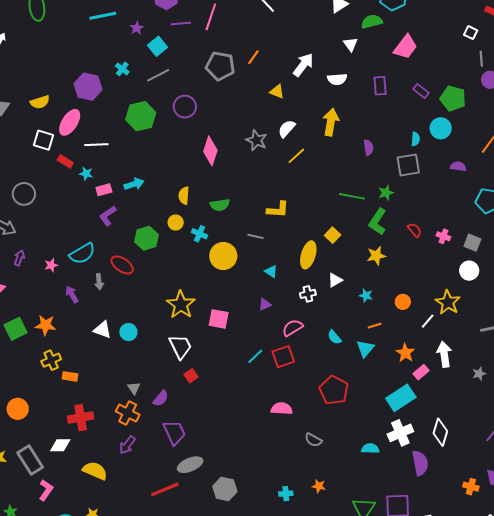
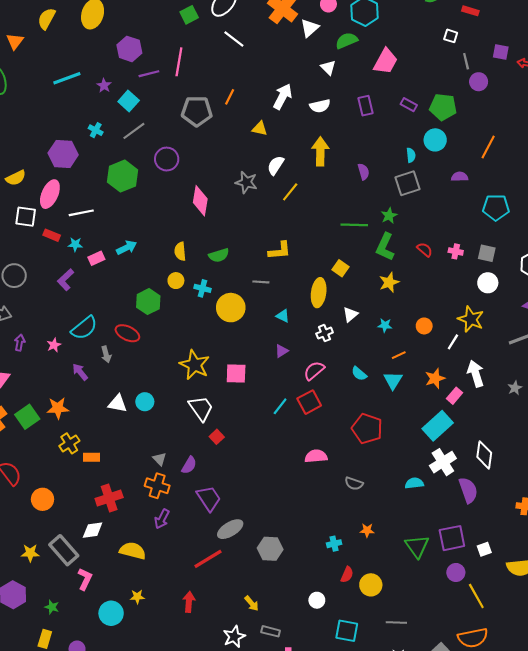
purple L-shape: (108, 216) -> (66, 280), moved
orange star: (405, 353) -> (435, 378), turned 30

